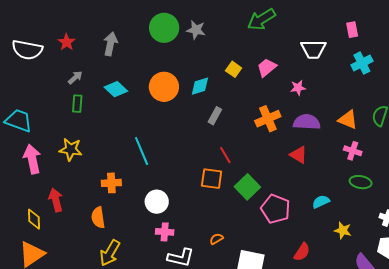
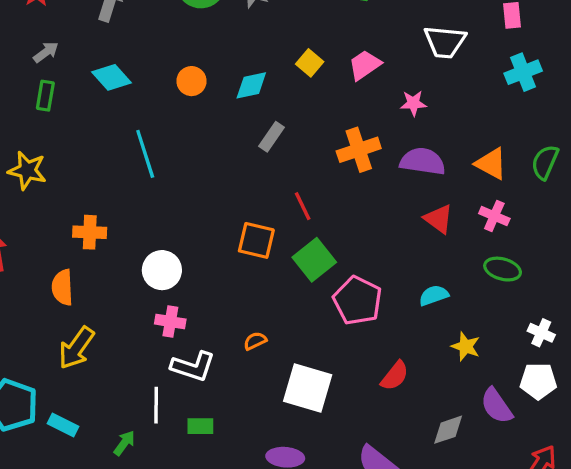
orange circle: (164, 87) -> (191, 81), size x0.6
cyan line: (142, 151) -> (145, 154), moved
red line: (225, 155) -> (303, 206), moved
red triangle: (299, 155) -> (439, 219), moved

